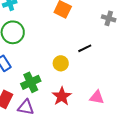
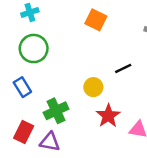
red star: (62, 96) -> (108, 116), moved

